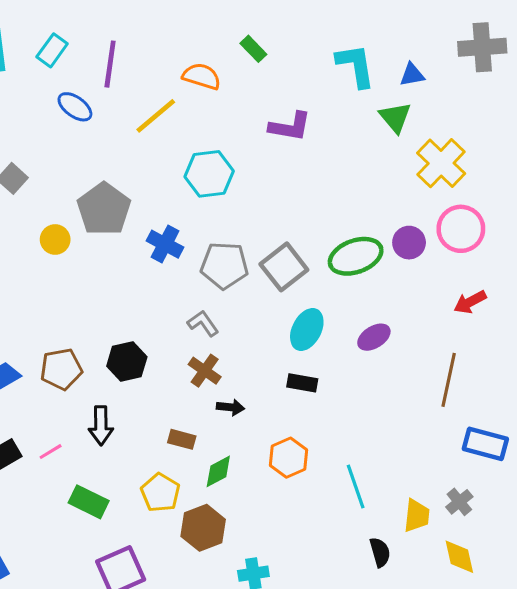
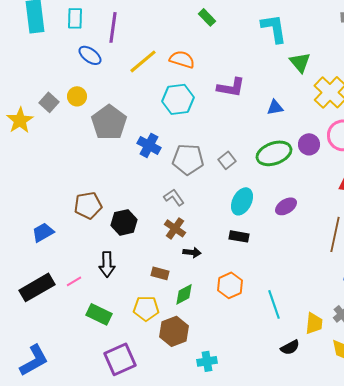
cyan rectangle: (52, 50) -> (75, 18), turned -35
blue triangle: (412, 75) -> (275, 107), moved
orange semicircle: (202, 76) -> (182, 59), moved
purple L-shape: (290, 127) -> (231, 87), moved
yellow circle: (55, 239) -> (77, 96), moved
gray square: (284, 267) -> (227, 160), size x0.6
brown pentagon: (61, 369) -> (88, 205), moved
yellow pentagon: (160, 493) -> (146, 308), turned -30
black semicircle: (380, 552) -> (290, 347), turned 78

